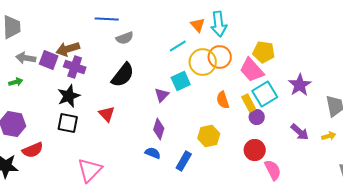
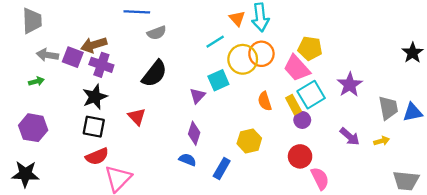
red semicircle: (33, 150) -> (97, 156), moved

